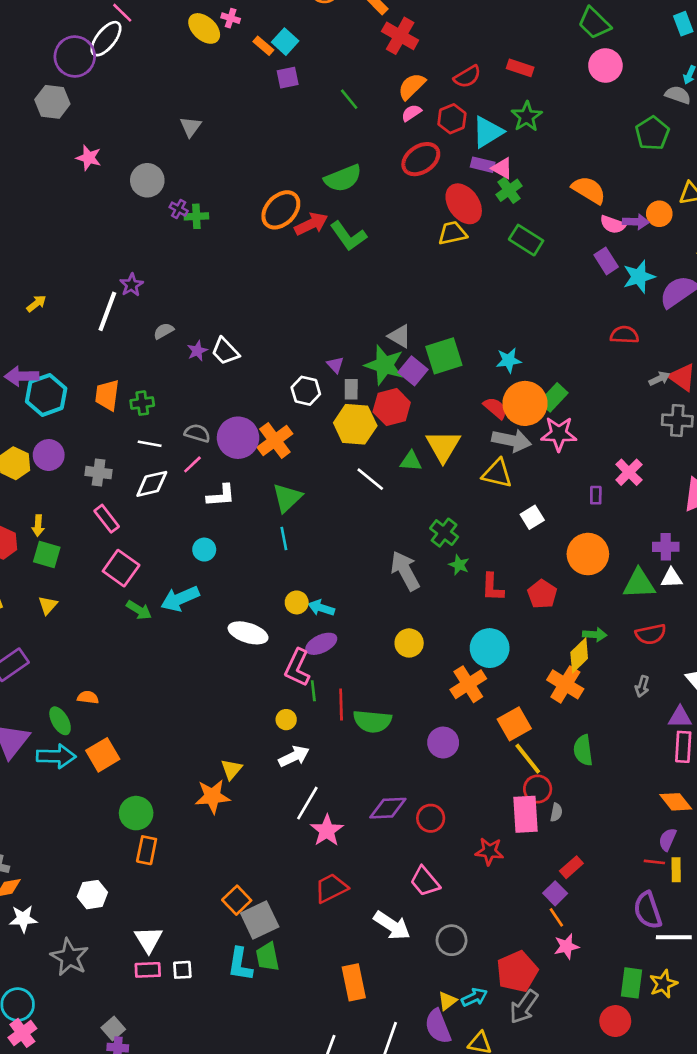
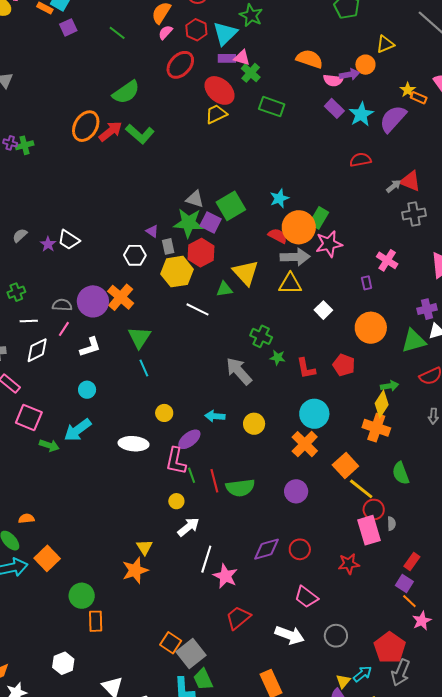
cyan arrow: (321, 608) -> (215, 416), moved

